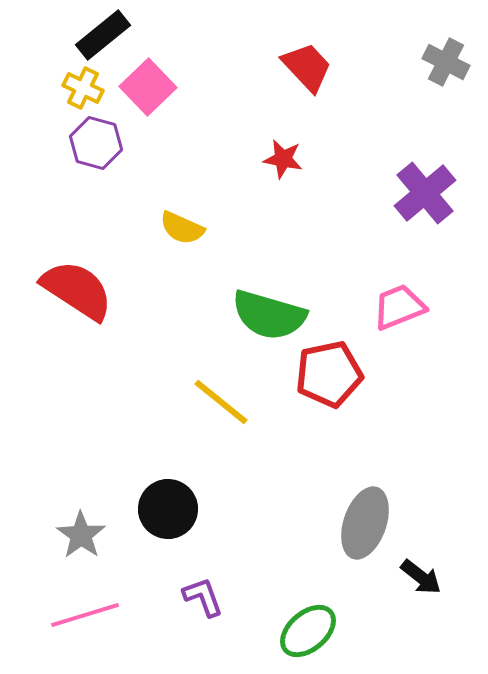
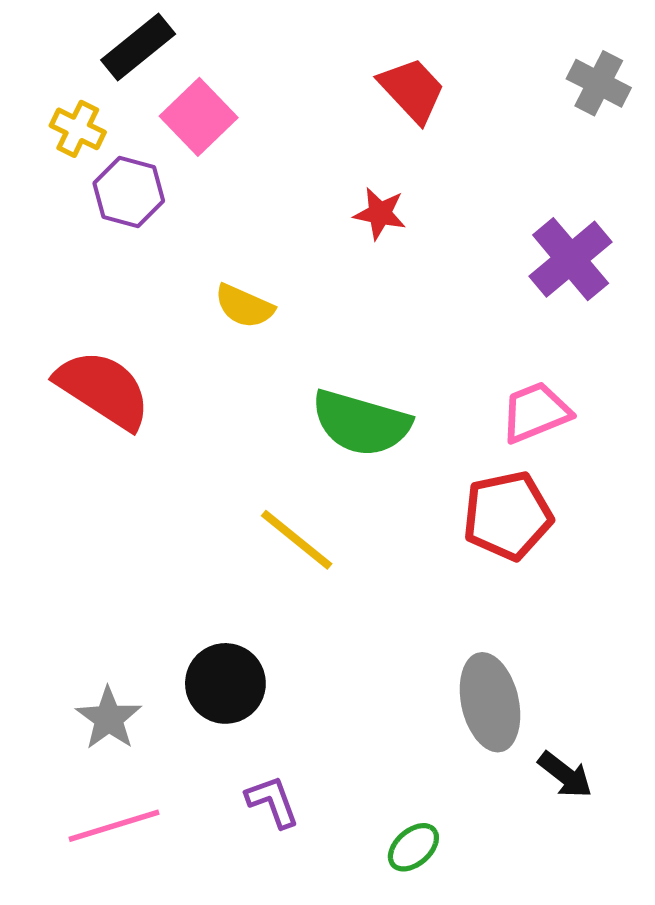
yellow cross: (83, 88) -> (78, 129), moved
red pentagon: (329, 374) -> (507, 516), moved
gray ellipse: (365, 523) -> (490, 702), turned -32
green ellipse: (308, 631) -> (413, 847), size x0.7

